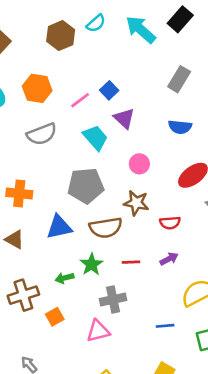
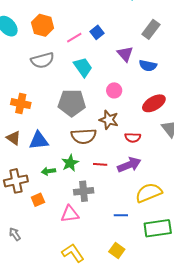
purple triangle: (124, 118) -> (125, 54), moved
blue triangle: (59, 227) -> (39, 141), moved
purple arrow: (169, 259) -> (129, 165), size x1.6

